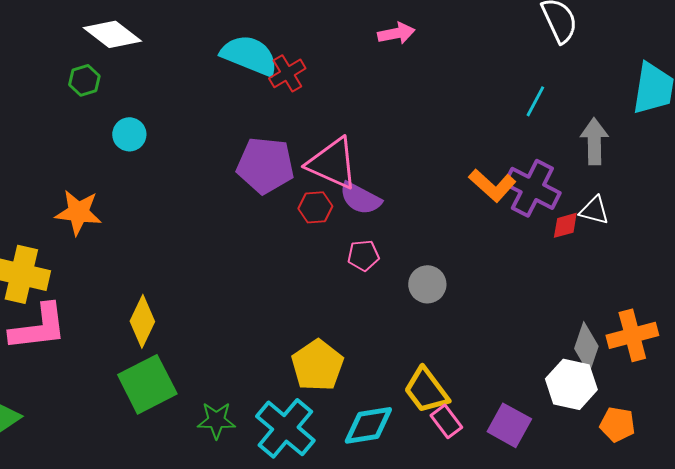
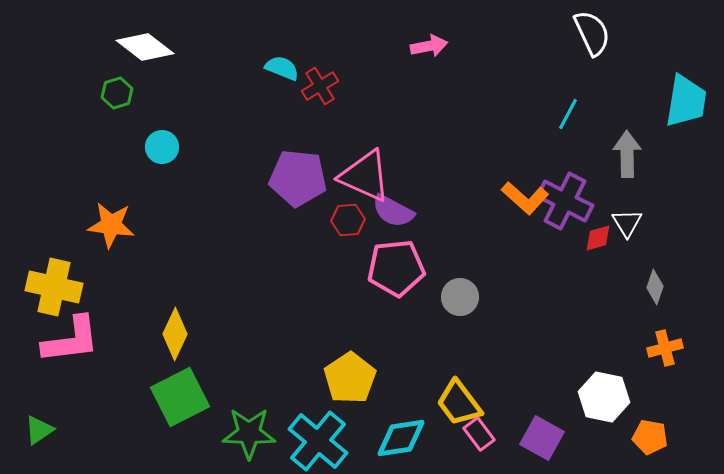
cyan semicircle: (249, 55) -> (282, 68), size x0.6
white triangle: (594, 210) -> (627, 223), turned 44
pink pentagon: (363, 255) -> (396, 268), size x1.8
orange cross: (632, 335) -> (665, 348), size x0.7
gray diamond: (586, 347) -> (655, 287), moved, size x0.7
green star: (216, 420) -> (249, 433), size x1.4

